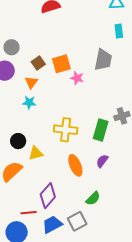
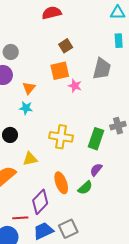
brown square: (38, 63) -> (66, 46), moved
black circle: (18, 141) -> (10, 135), moved
orange ellipse: (75, 165) -> (61, 183), moved
green semicircle: (93, 198) -> (85, 188), moved

